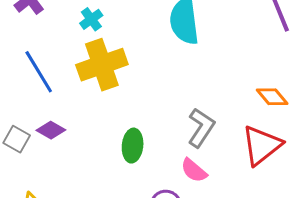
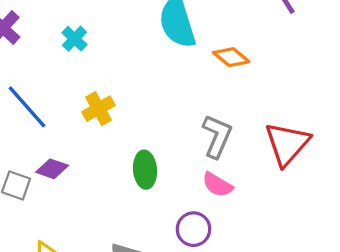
yellow cross: (102, 65) -> (99, 109), moved, size x0.6
orange diamond: (272, 97) -> (231, 57), moved

